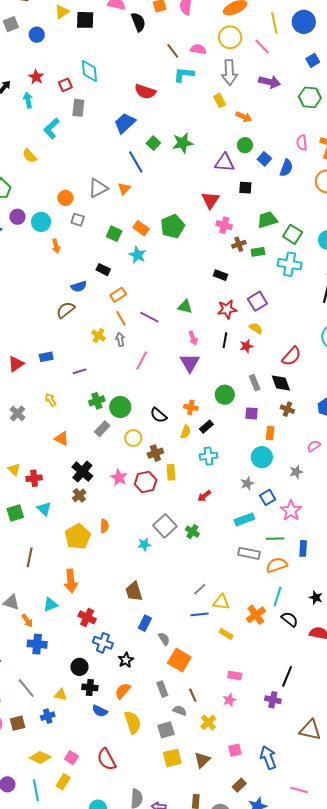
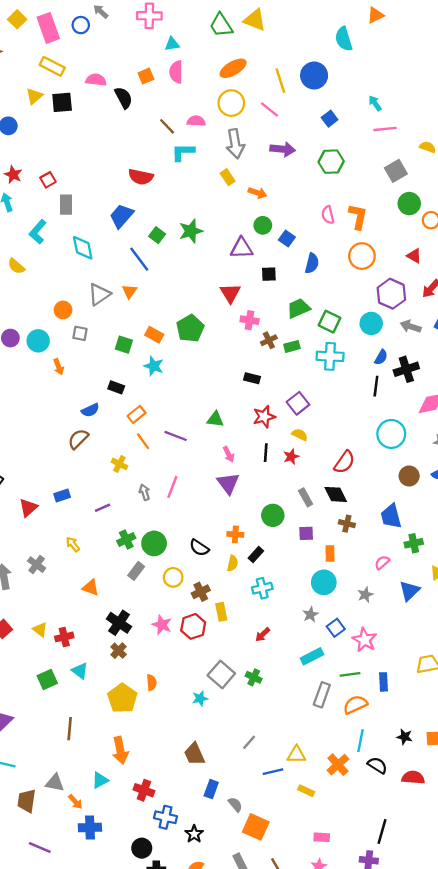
cyan diamond: (89, 71) -> (83, 248), moved
blue semicircle: (286, 168) -> (312, 263), moved
gray arrow: (120, 339) -> (144, 492), moved
gray rectangle: (249, 553) -> (322, 695), turned -75
gray line: (200, 589) -> (249, 742), moved

